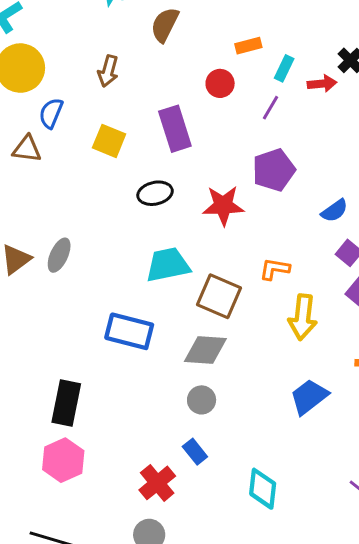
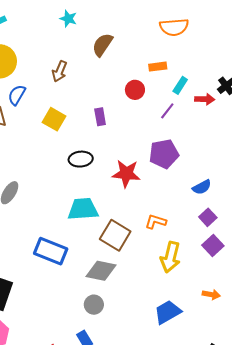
purple rectangle: (175, 129) -> (100, 117), size x0.6

